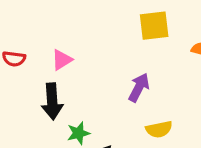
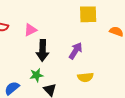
black arrow: (52, 101) -> (43, 50), moved

